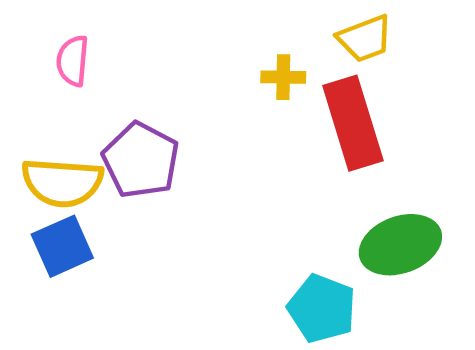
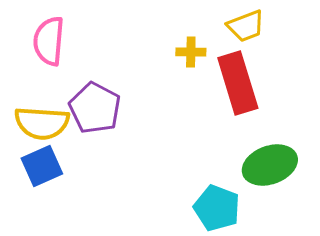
pink semicircle: (73, 61) -> (49, 41), size x1.4

